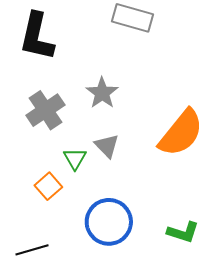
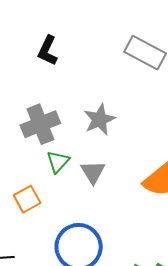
black L-shape: (37, 37) -> (48, 51), size x0.6
green triangle: (75, 159) -> (58, 162), moved

